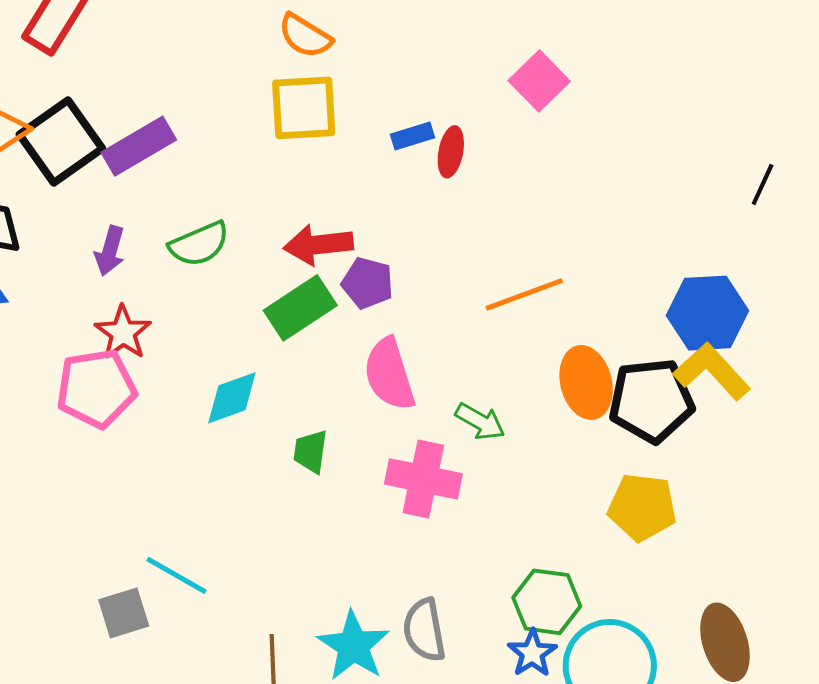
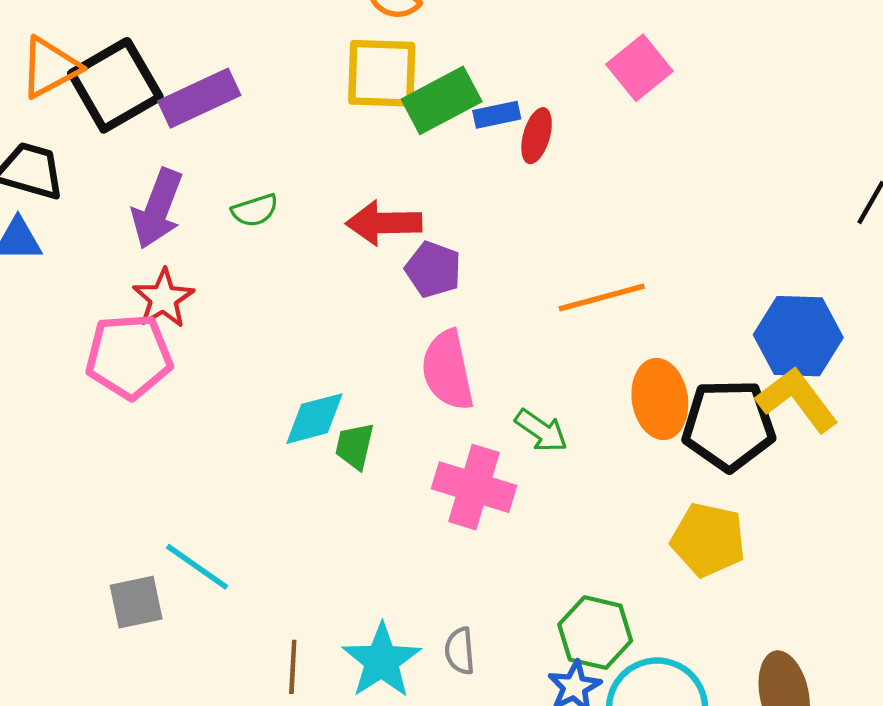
green semicircle: (199, 244) -> (255, 210), size x0.7
purple arrow: (110, 251) -> (157, 209), size x1.5
green rectangle: (300, 308) -> (442, 100), moved
cyan diamond: (232, 398) -> (315, 419), moved
gray semicircle: (424, 630) -> (460, 651), size x0.7

